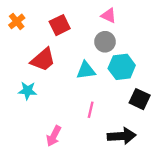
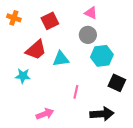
orange cross: (17, 21) -> (14, 18), turned -32
cyan triangle: (86, 70) -> (61, 59), moved
pink arrow: (54, 136) -> (45, 114), turned -138

